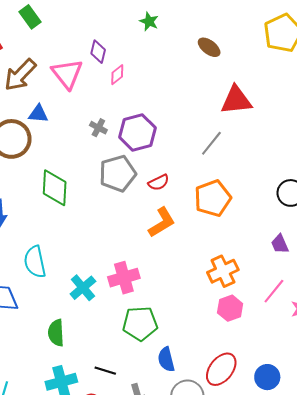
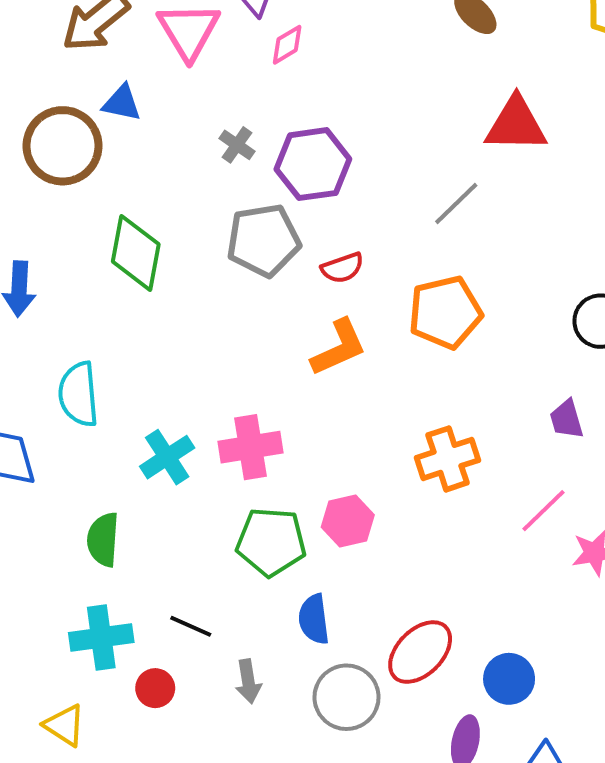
pink hexagon: (230, 308) -> (348, 521), moved

